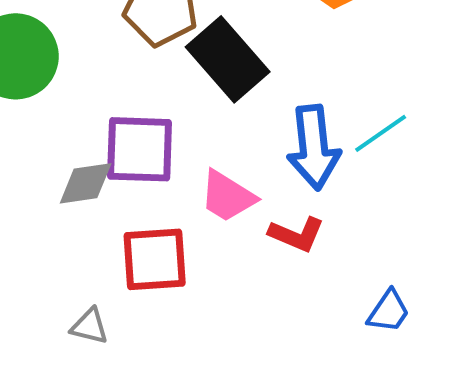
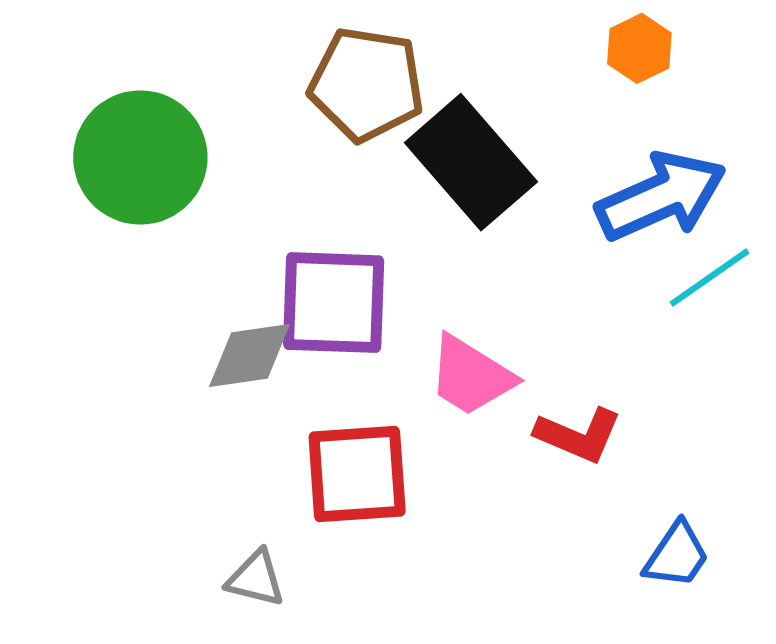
blue arrow: (314, 147) -> (661, 196), moved, turned -108
blue trapezoid: (389, 311) -> (677, 555), moved

